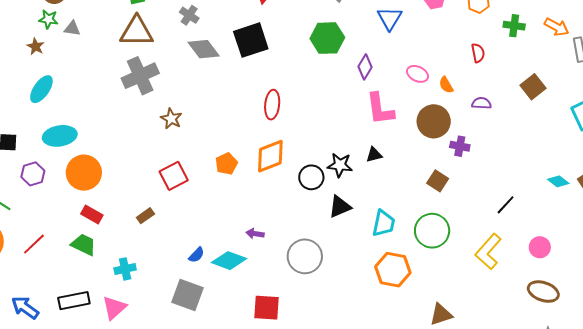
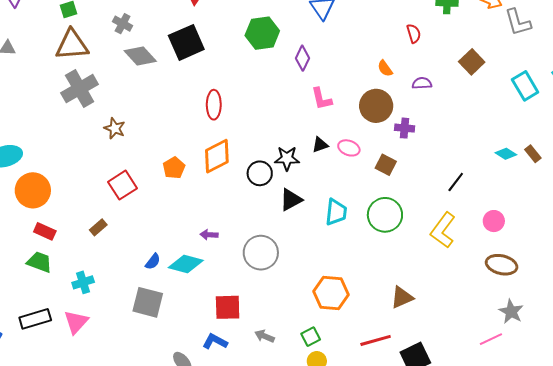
pink ellipse: (418, 74) -> (349, 148), moved
pink L-shape: (380, 109) -> (322, 99), size x0.7
orange hexagon: (393, 270) -> (331, 293), moved

